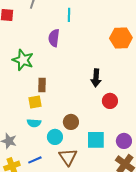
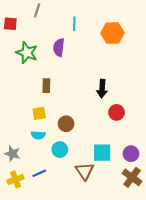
orange hexagon: (121, 38) -> (112, 33), moved
green star: (23, 60) -> (27, 53), moved
brown rectangle: (42, 85) -> (46, 86), moved
brown circle: (71, 122) -> (66, 124), moved
brown triangle: (68, 157) -> (85, 171), moved

